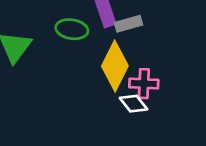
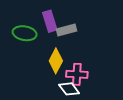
yellow diamond: (115, 66) -> (56, 61), size x0.7

